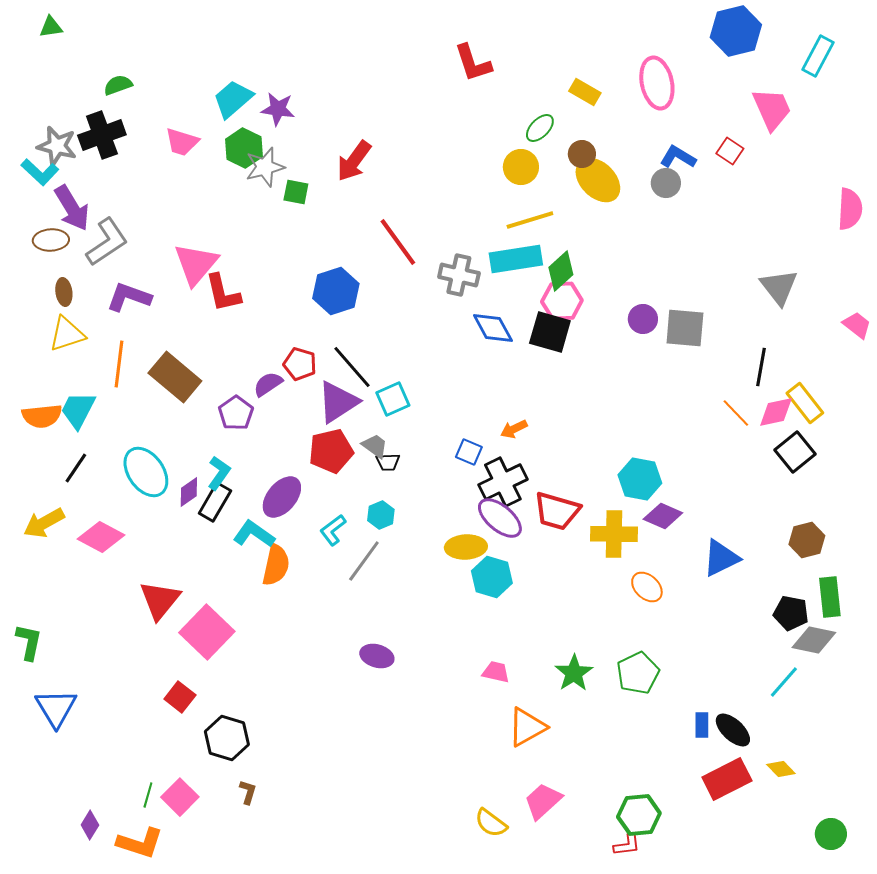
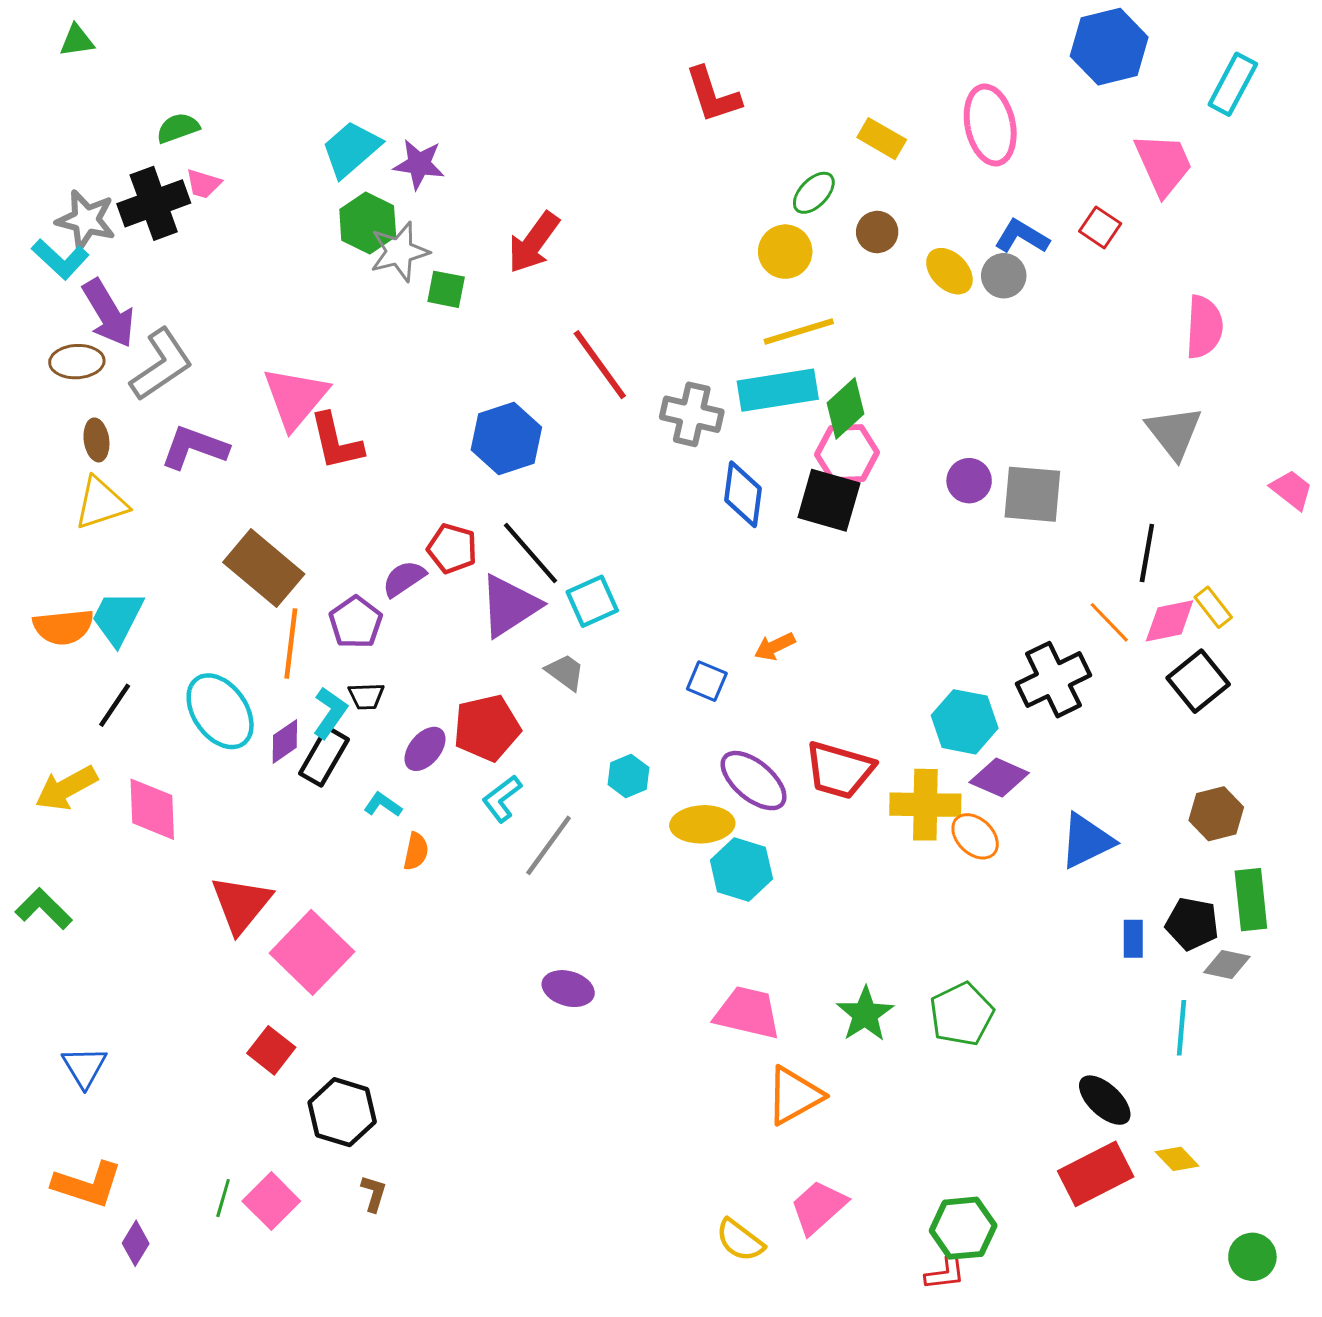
pink trapezoid: (182, 142) -> (203, 184), moved, size x0.7
yellow ellipse: (598, 180) -> (949, 271), moved, size x0.7
pink semicircle: (850, 209) -> (1204, 327), moved
blue diamond: (493, 328) -> (743, 494), turned 36
orange line: (119, 364) -> (291, 643), moved
yellow rectangle: (805, 403) -> (1213, 607), size x0.7
red pentagon: (331, 451) -> (487, 728), moved
black trapezoid: (388, 462) -> (366, 696), moved
black cross: (503, 482) -> (1053, 680), moved
purple ellipse: (282, 497) -> (425, 749), size x0.7
cyan hexagon: (381, 515) -> (628, 776), moved
cyan L-shape: (254, 534) -> (383, 805), size x0.6
pink diamond: (101, 537) -> (152, 809), turned 60
orange semicircle: (276, 565) -> (416, 851), size x0.6
orange ellipse: (647, 587) -> (975, 836), moved
gray diamond: (814, 640) -> (1227, 964), size x0.7
green L-shape: (29, 642) -> (44, 909), moved, turned -57
pink trapezoid: (496, 672) -> (748, 1013), size x1.6
cyan line: (784, 682) -> (1182, 1028), turned -36
blue triangle: (56, 708) -> (84, 1067), size x0.7
blue rectangle: (702, 725) -> (1133, 939), moved
orange L-shape: (140, 843) -> (87, 1184), moved

